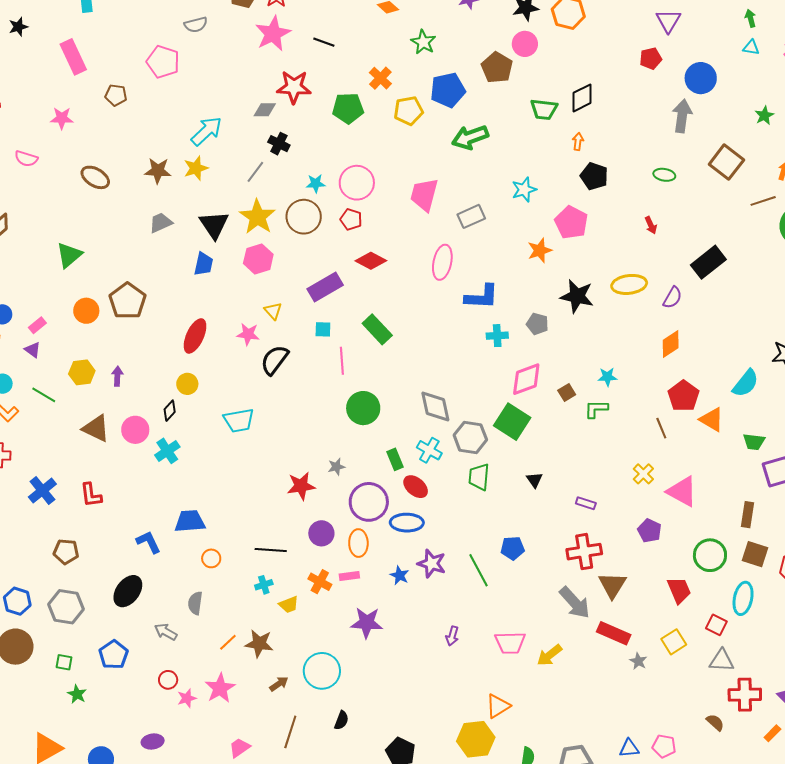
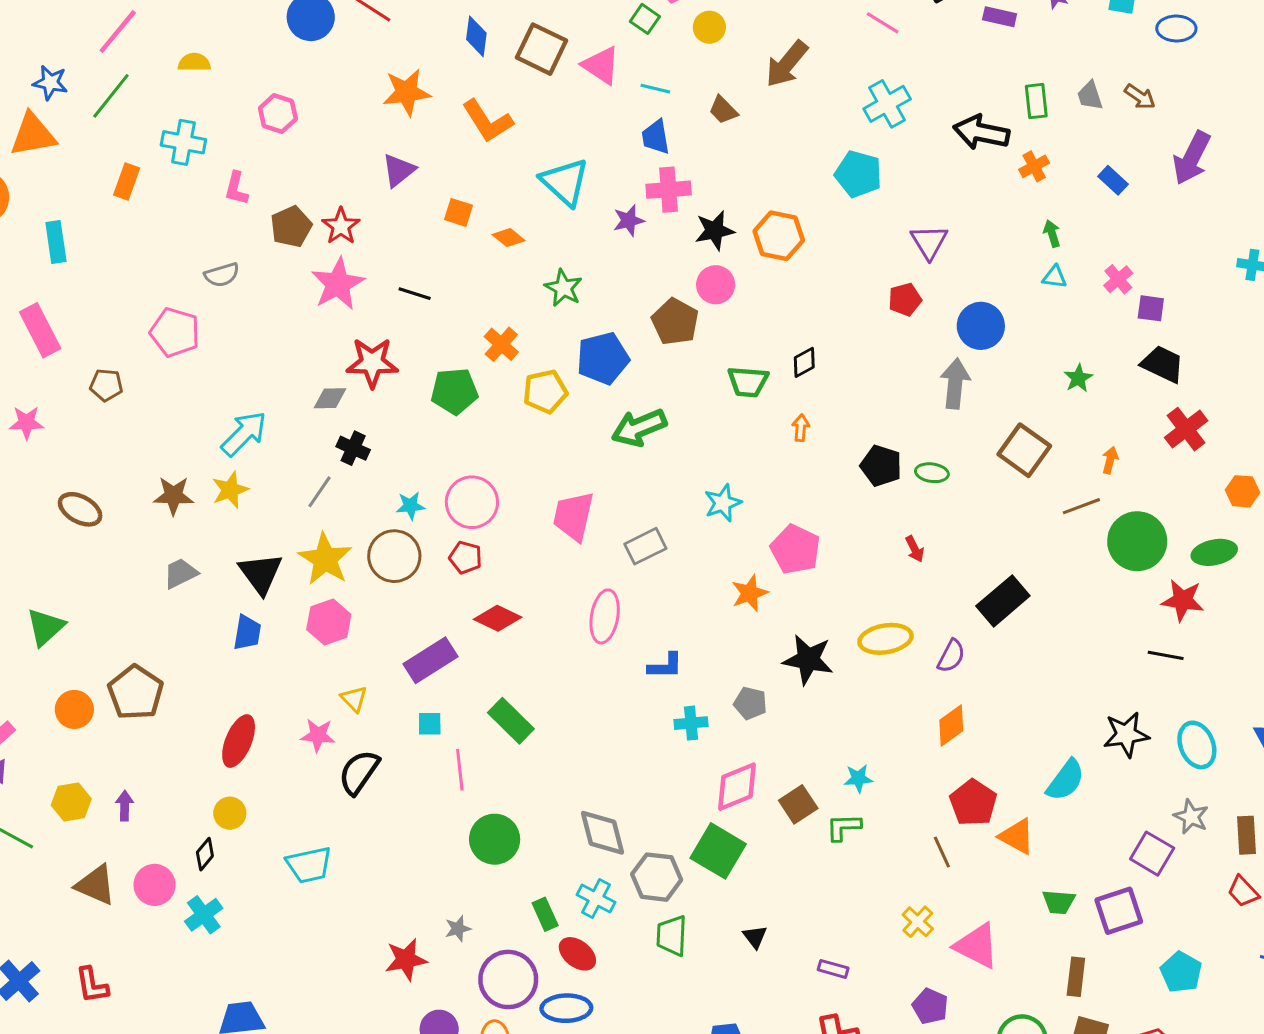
black diamond: (582, 98) -> (804, 362), size x0.7
black pentagon: (594, 176) -> (881, 466), moved
blue L-shape: (482, 297) -> (665, 666), size x0.7
brown square: (567, 393) -> (798, 804), size x1.4
green trapezoid: (754, 442) -> (1059, 902), moved

